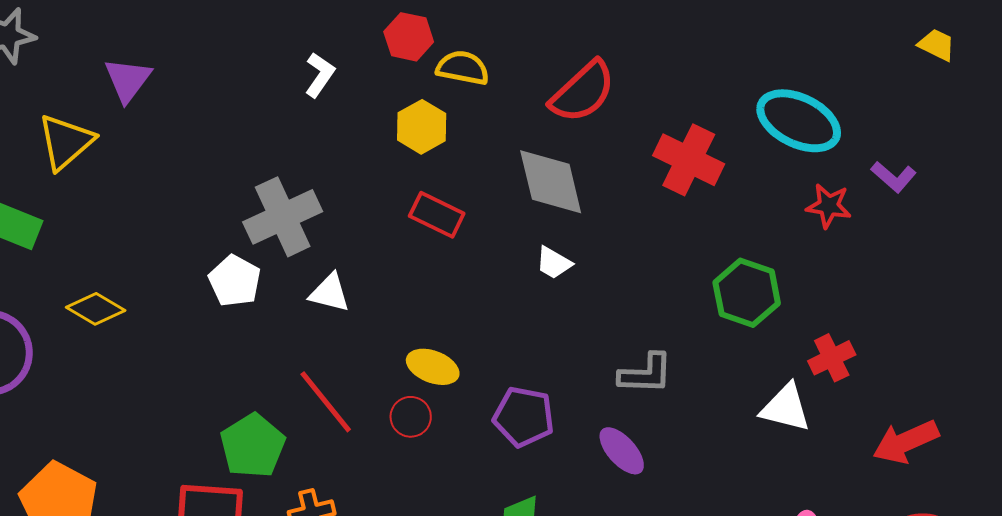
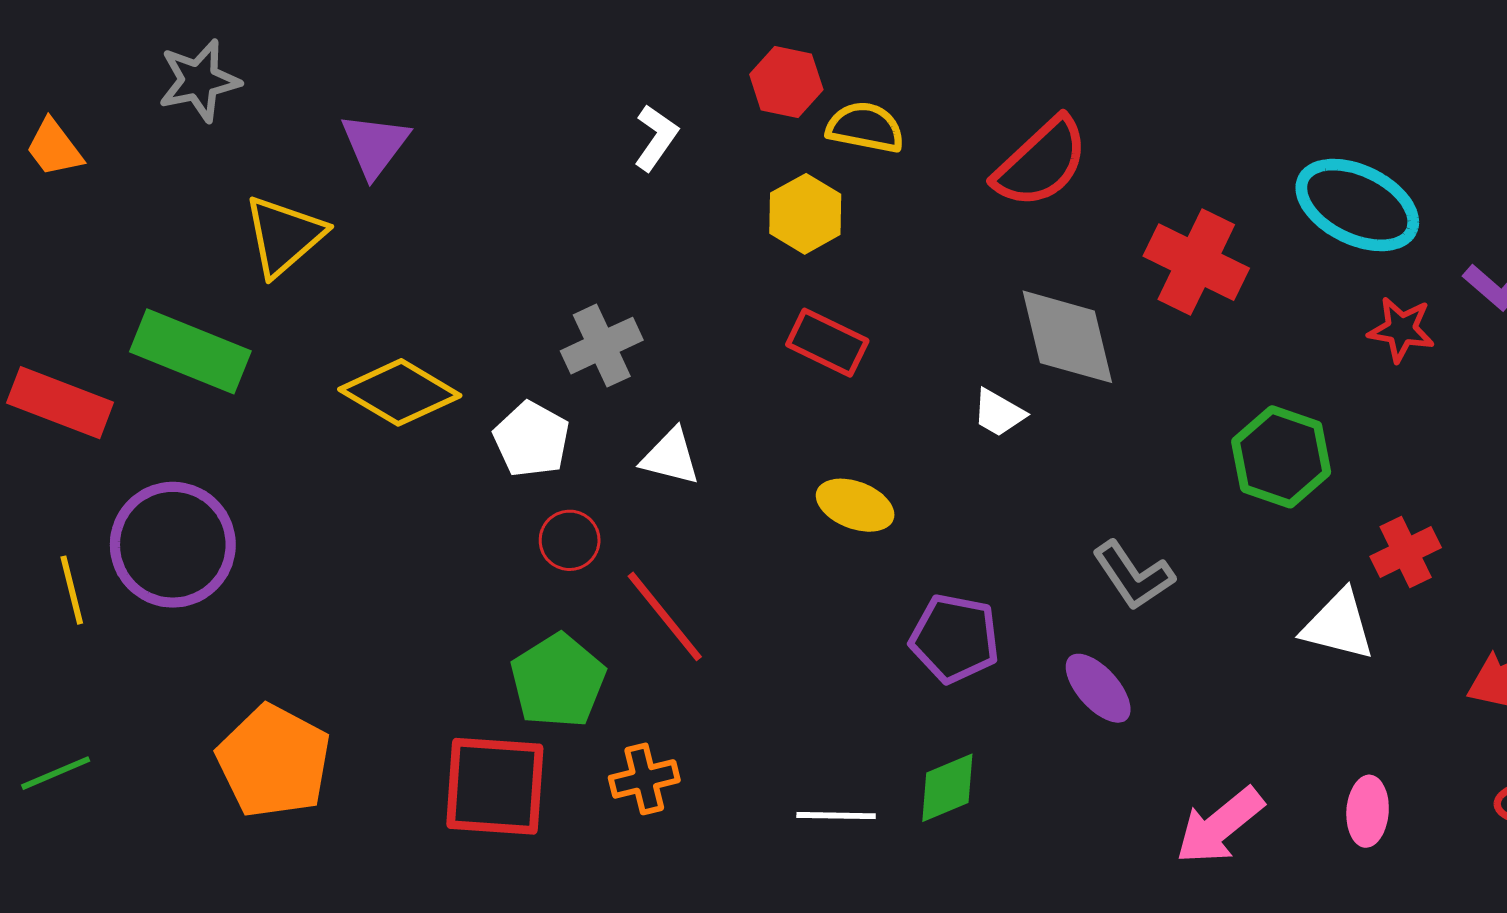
gray diamond: (551, 182) -> (1067, 337), moved
gray cross: (283, 217) -> (602, 346), size x0.7
yellow diamond: (96, 309) -> (400, 392), moved, size x1.4
yellow ellipse: (433, 367) -> (855, 505), moved
gray L-shape: (646, 374) -> (1133, 575), turned 54
red circle: (411, 417) -> (570, 540), moved

